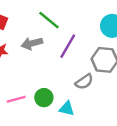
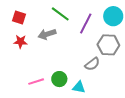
purple line: (68, 46) -> (86, 24), moved

